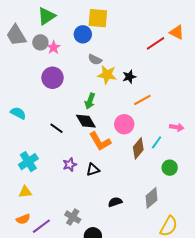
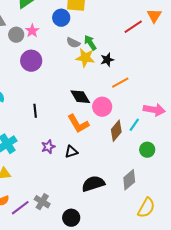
orange triangle: (177, 32) -> (154, 16), turned 35
gray circle: (40, 42) -> (16, 35), moved
green arrow: (90, 101) -> (90, 43), moved, turned 126
black diamond: (86, 121) -> (80, 97), moved
pink arrow: (177, 127) -> (154, 110), size x1.5
black line: (57, 128) -> (35, 111), turned 48
black semicircle: (115, 202) -> (93, 184), size x1.6
gray cross: (73, 217) -> (42, 202), moved

